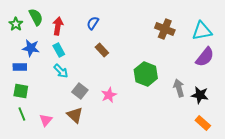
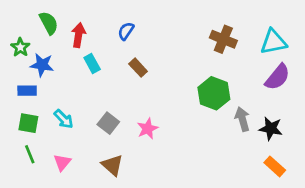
green star: (16, 24) -> (20, 47), moved
cyan rectangle: (59, 50) -> (92, 64), moved
cyan arrow: (61, 71) -> (64, 119), moved
green hexagon: (146, 74) -> (214, 93), moved
brown triangle: (75, 115) -> (112, 165), moved

